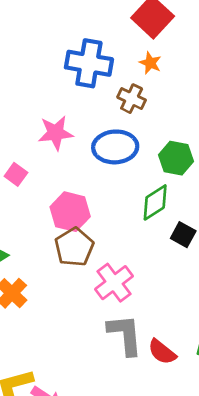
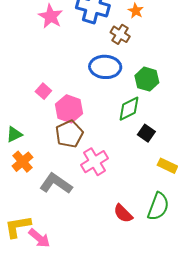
pink star: (56, 133) -> (51, 16), moved, turned 30
pink square: (16, 174) -> (43, 91), moved
gray L-shape: (125, 335) -> (56, 184), moved, turned -56

